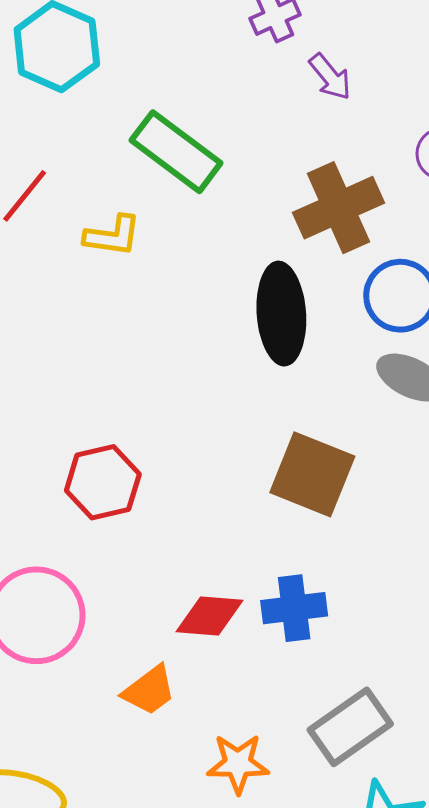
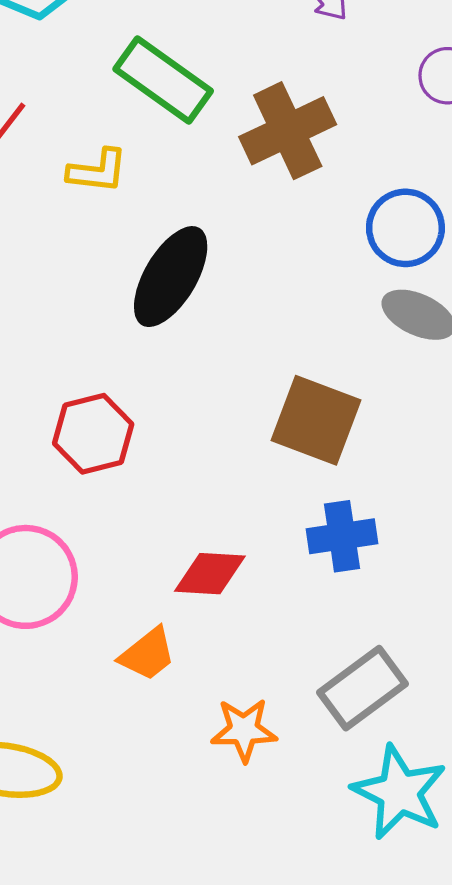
brown cross: (339, 208) -> (288, 131), moved
black ellipse: (281, 314) -> (171, 277), moved, turned 36
blue cross: (294, 608) -> (342, 536), moved

